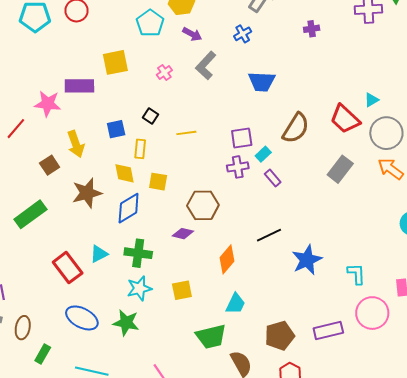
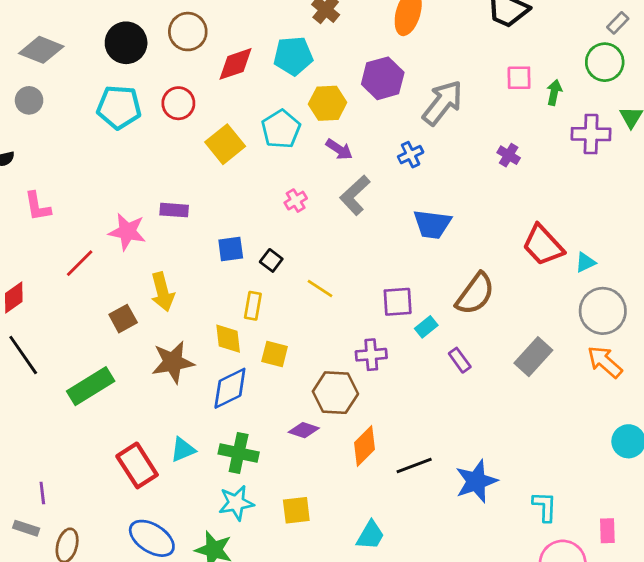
purple cross: (312, 29) -> (509, 155), turned 35
yellow square: (115, 62) -> (225, 144), moved, turned -32
purple rectangle: (79, 86) -> (174, 210), size x0.7
red trapezoid: (345, 119) -> (543, 245), moved
blue square: (116, 129) -> (231, 249), moved
yellow line: (186, 133) -> (320, 288), turned 36
purple cross: (238, 167) -> (371, 355), moved
purple rectangle: (273, 178) -> (460, 360), moved
black line: (269, 235) -> (414, 465), moved
orange diamond: (227, 259) -> (365, 446), moved

